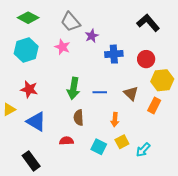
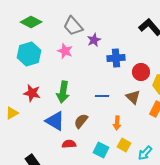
red circle: (146, 59) -> (141, 72), moved
green arrow: (74, 88) -> (63, 92), moved
brown semicircle: (79, 118) -> (81, 121), turned 42
blue triangle: (36, 122) -> (55, 121), moved
yellow square: (122, 142) -> (124, 145), turned -32

